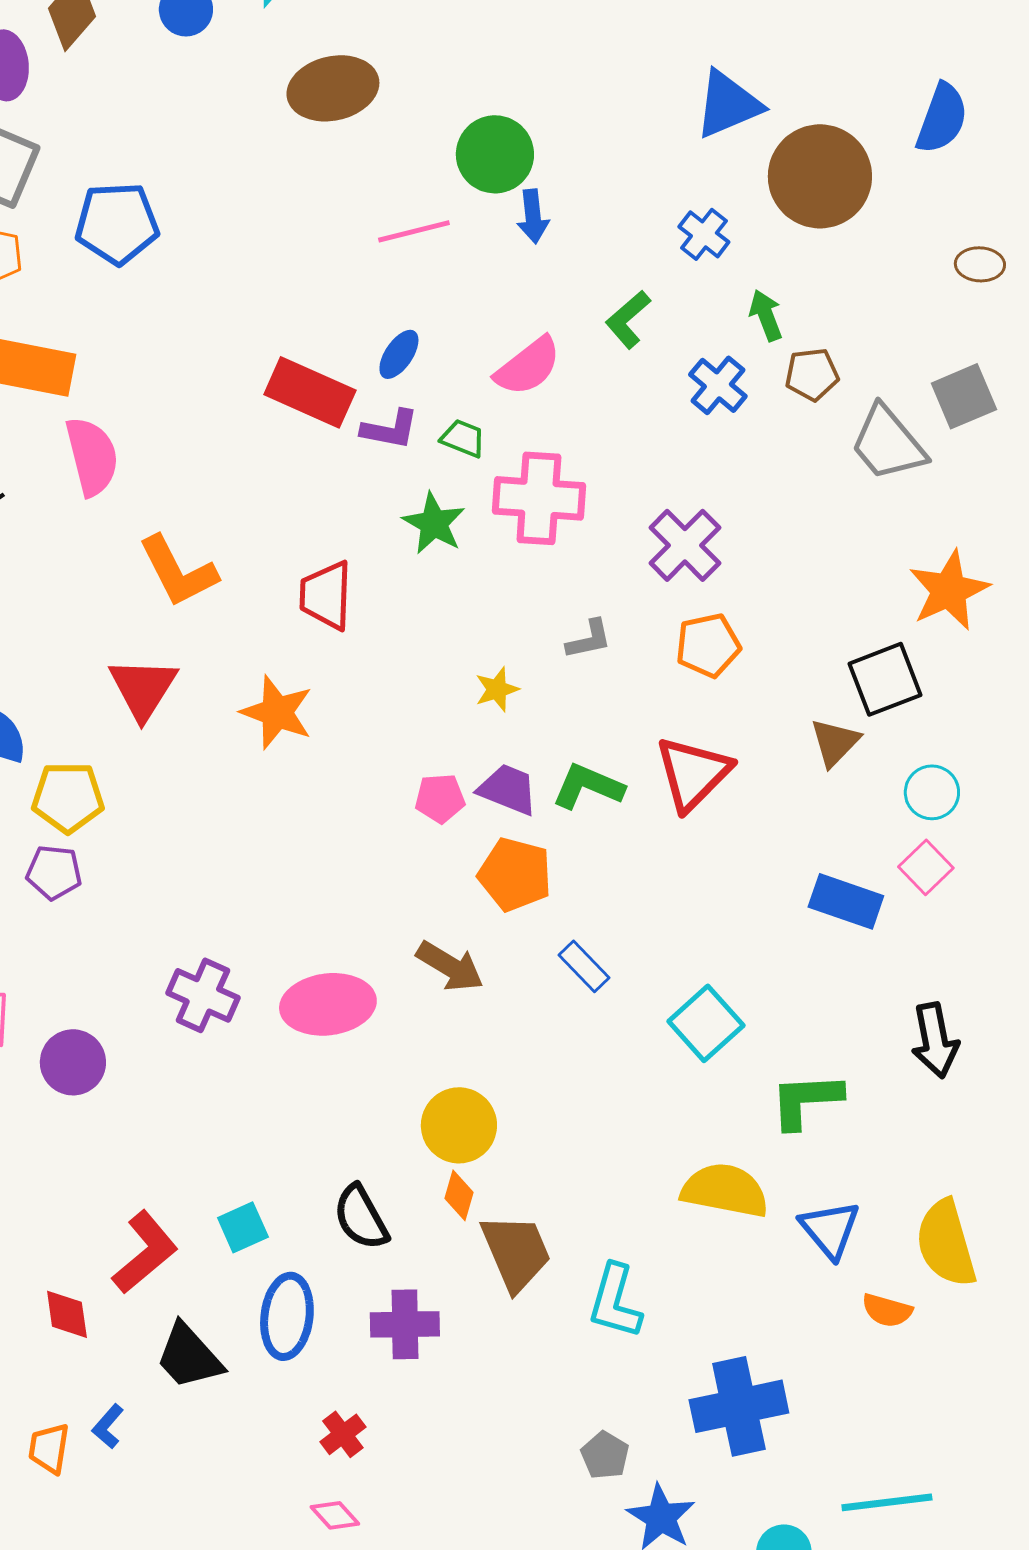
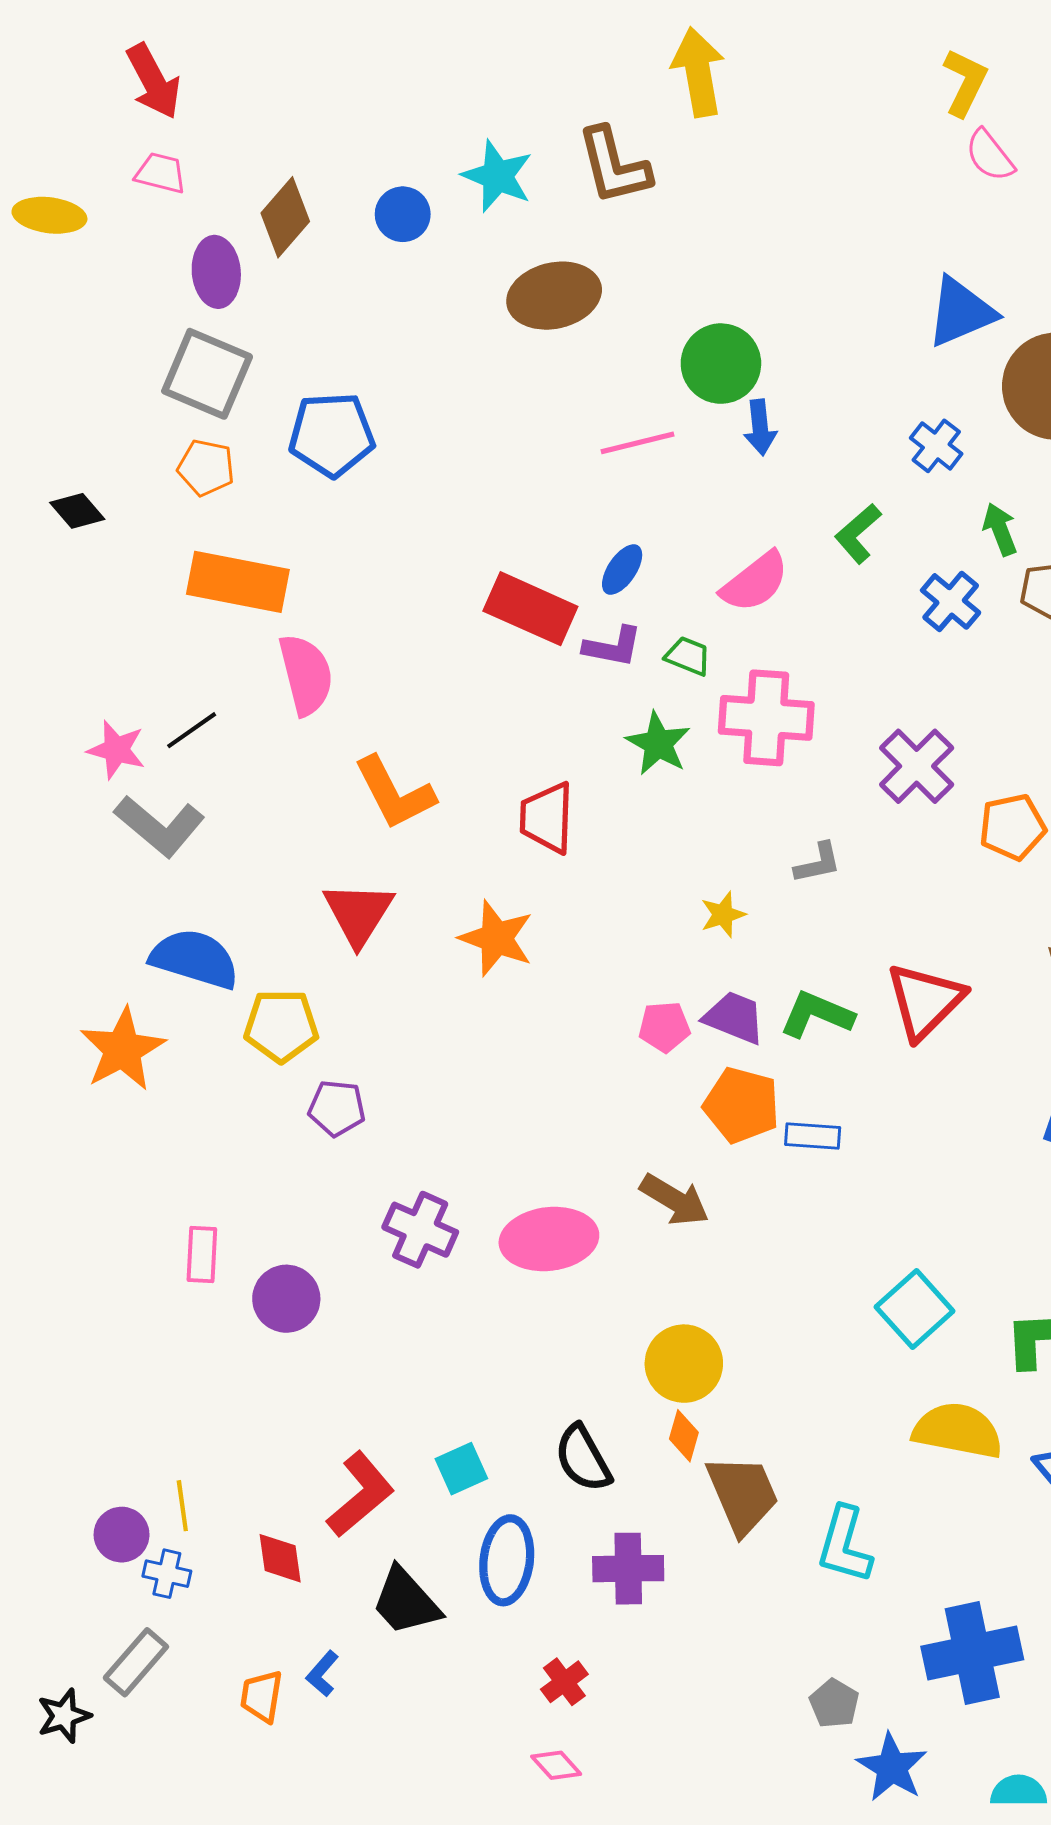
orange pentagon: (708, 645) -> (1012, 827), moved
purple pentagon: (54, 872) -> (337, 1108), moved
blue rectangle: (584, 966) -> (813, 1136), moved, turned -42
cyan square: (706, 1023) -> (915, 1309), moved

